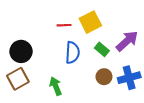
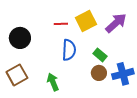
purple arrow: (127, 41) -> (116, 23), moved
green rectangle: (102, 49) -> (100, 55), moved
black circle: (21, 51) -> (20, 38), moved

